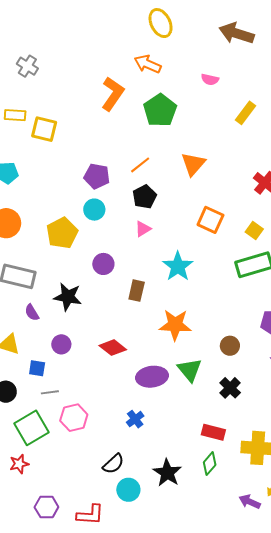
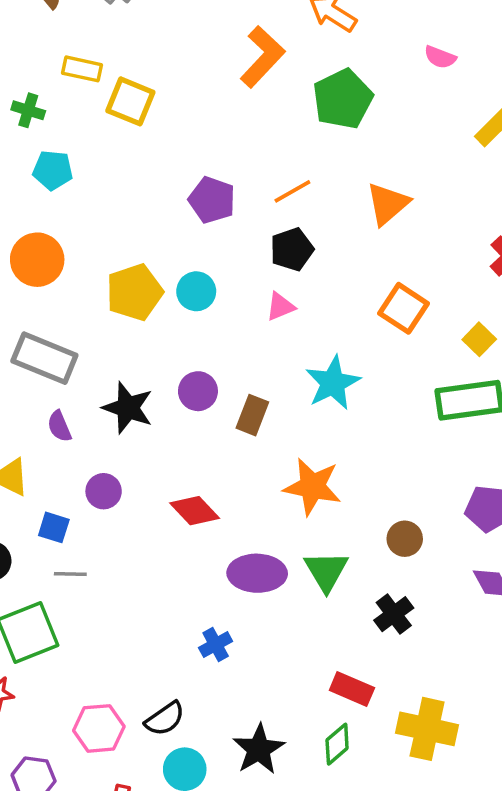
cyan circle: (94, 210) -> (196, 291), moved
purple circle: (103, 264) -> (198, 391), moved
pink hexagon: (74, 418) -> (99, 728), moved

